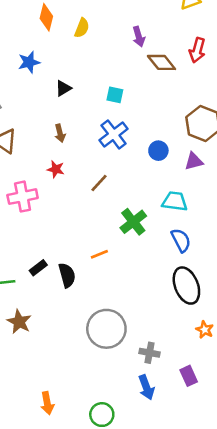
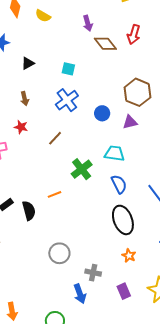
yellow semicircle: (82, 28) -> (43, 16), turned 98
gray circle: (106, 329) -> (59, 253), size x0.7
orange star: (205, 330) -> (129, 256), moved
blue arrow: (146, 387) -> (80, 294), moved

